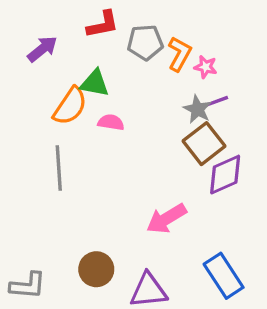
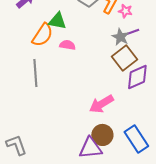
brown circle: (96, 269) -> (102, 135), moved
gray L-shape: (28, 286) -> (16, 145), turned -115

